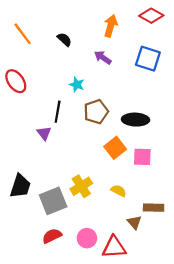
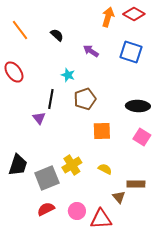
orange arrow: (111, 26) -> (108, 17), moved
black ellipse: (135, 120) -> (138, 106), moved
orange square: (115, 148) -> (102, 131), turned 36
pink square: (142, 157) -> (142, 137), moved, turned 30

